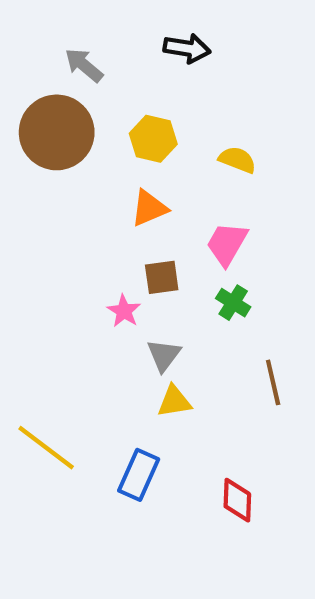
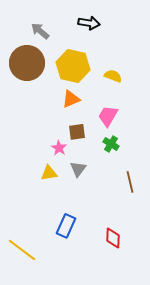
yellow hexagon: (153, 139) -> (73, 66), size x1.5
yellow triangle: (174, 401) -> (49, 173), moved
yellow line: (46, 448) -> (22, 250), moved

